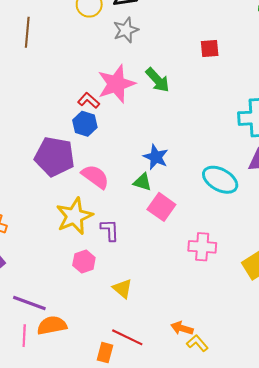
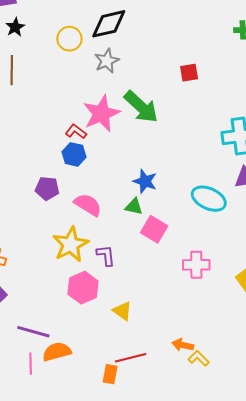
green arrow: (158, 80) -> (141, 107), size x1.4
purple pentagon: (55, 157) -> (47, 188), size x0.6
pink hexagon: (84, 262) -> (83, 288), size x1.4
red line: (127, 337) -> (131, 358), turned -36

